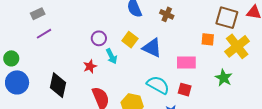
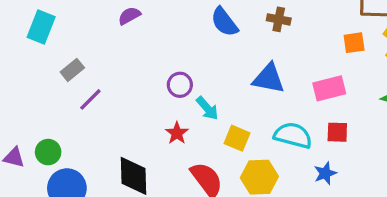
yellow square: (130, 40) -> (237, 138), moved

